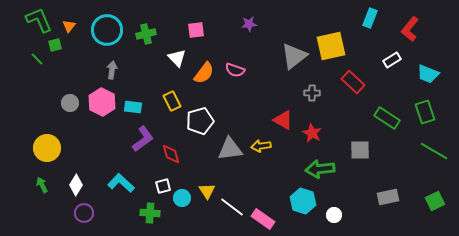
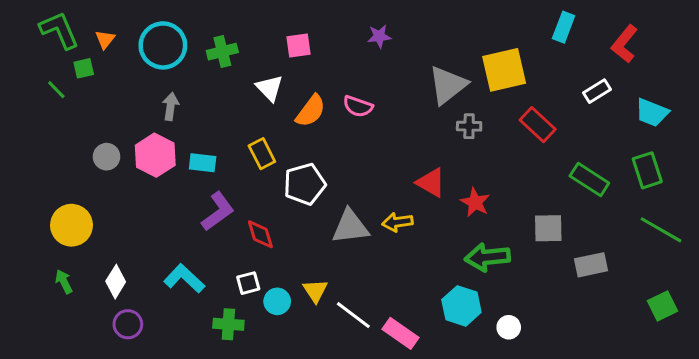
gray cross: (312, 93) -> (469, 126), moved
gray rectangle: (388, 197) -> (591, 265), moved

